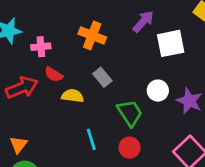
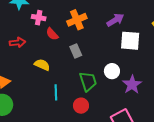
orange cross: (92, 35) -> (77, 20), turned 30
red semicircle: (54, 74) -> (52, 34), moved
red arrow: (22, 88) -> (17, 42), size x0.7
yellow semicircle: (73, 96) -> (42, 65), moved

